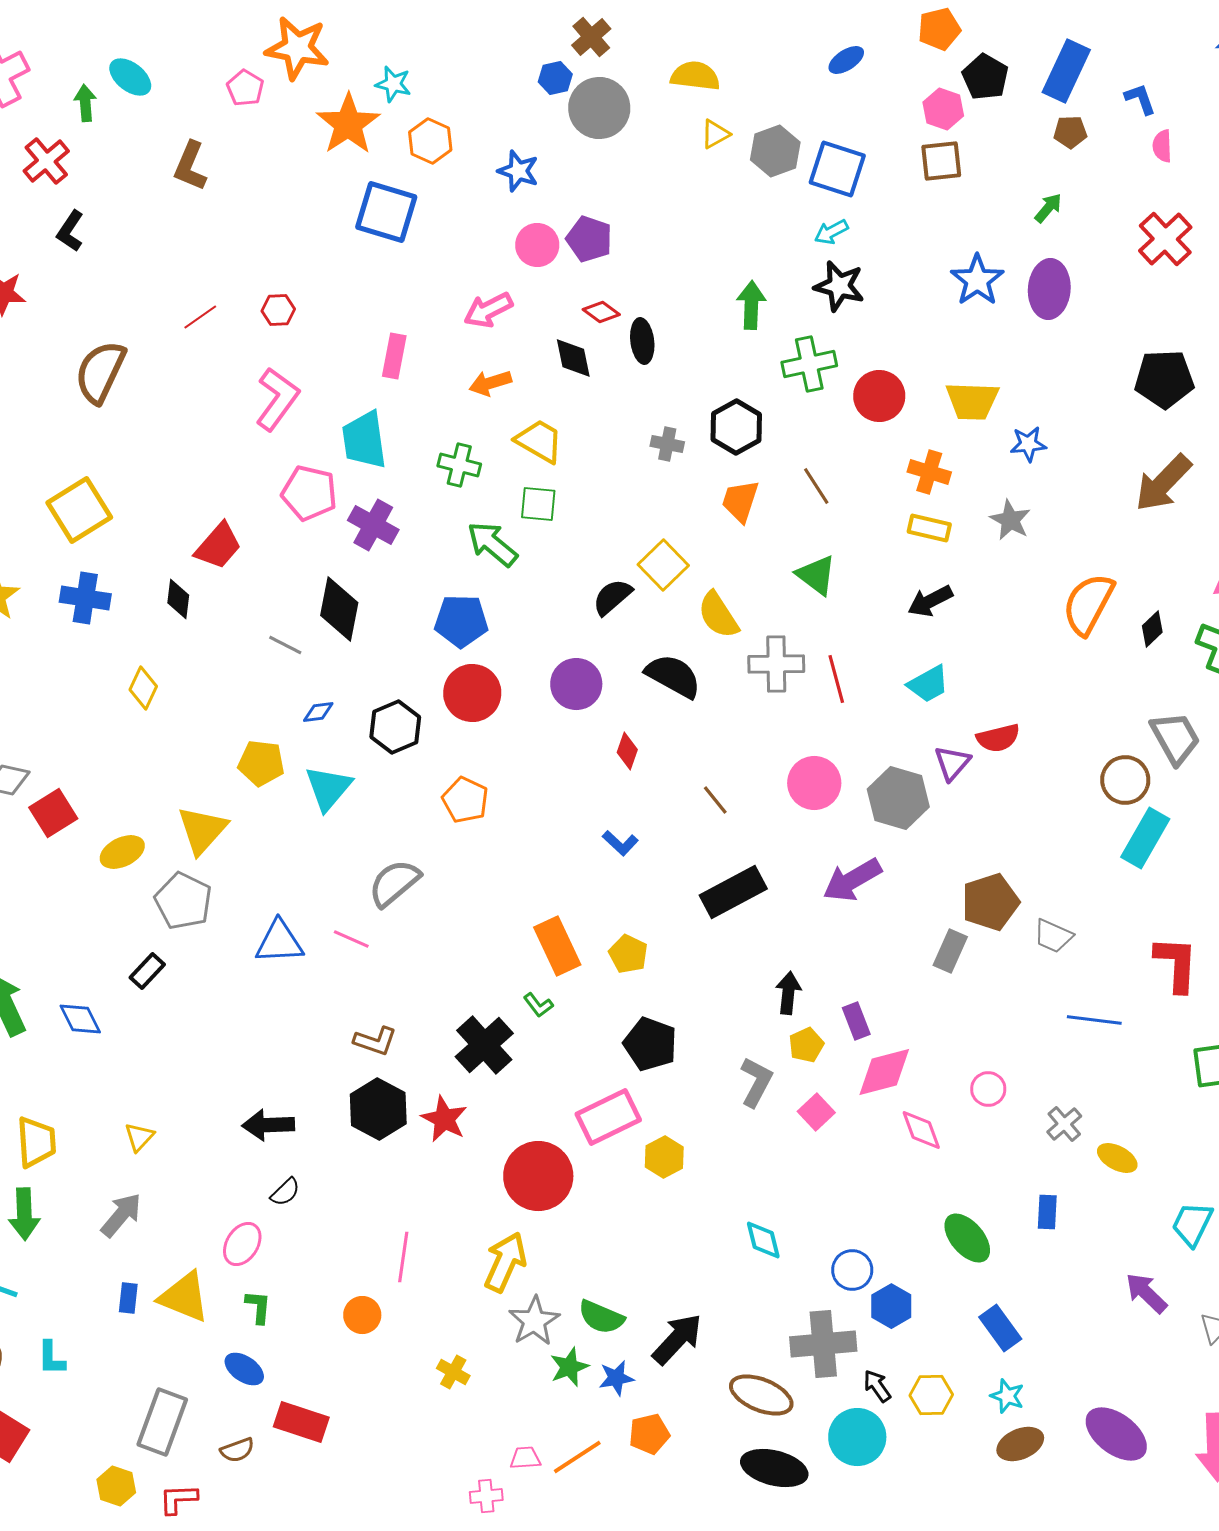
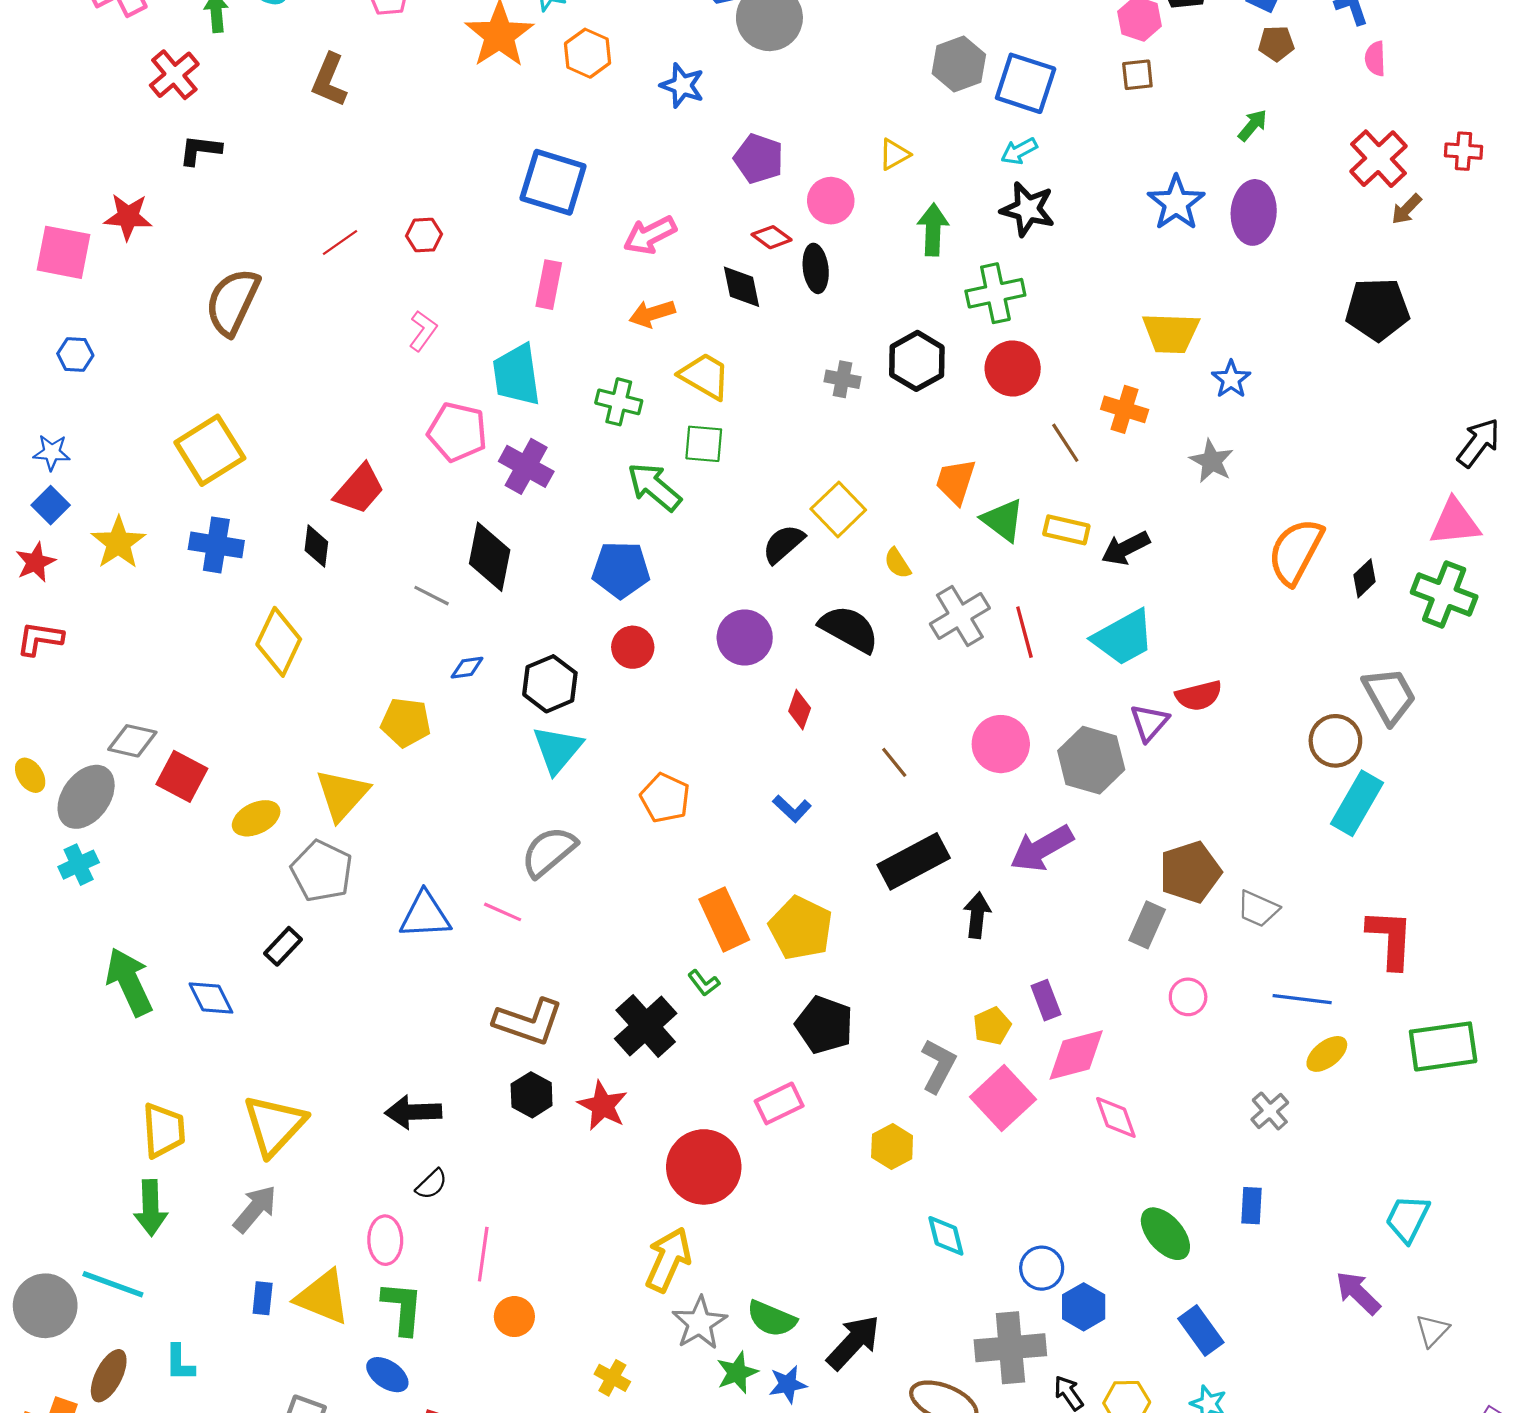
yellow triangle: (715, 134) -> (894, 154), moved
brown square: (941, 161) -> (1137, 75), size x0.7
blue square: (386, 212) -> (553, 182), moved
black L-shape: (70, 231) -> (200, 150), turned 63
pink circle: (537, 245) -> (831, 201), moved
red circle: (879, 396) -> (1013, 368), moved
pink L-shape: (277, 399) -> (423, 331), size x0.6
blue star: (1028, 444) -> (1231, 379), turned -30
brown arrow: (1163, 483) -> (1406, 209), moved, size x0.5
brown line: (816, 486) -> (1065, 443), moved
orange trapezoid: (740, 501) -> (956, 481), moved
yellow rectangle: (929, 528) -> (1066, 530), moved
yellow semicircle: (718, 615) -> (897, 563), size x0.6
gray cross: (776, 664) -> (960, 616), turned -30
cyan trapezoid: (928, 684) -> (1123, 638), size x1.4
yellow diamond: (143, 688) -> (279, 642), size x1.5
red circle: (472, 693) -> (633, 647), size x0.7
cyan triangle: (328, 788) -> (557, 749), moved
orange pentagon: (465, 800) -> (665, 798), moved
red square: (53, 813) -> (182, 776), turned -30
yellow pentagon: (628, 954) -> (801, 928), size x1.5
black arrow: (788, 993) -> (977, 915), moved
brown L-shape: (375, 1041) -> (528, 1022), size x1.5
pink circle: (988, 1089) -> (1188, 997), moved
black hexagon: (378, 1109) -> (532, 1095), size x0.7
pink square: (816, 1112) -> (1003, 1098), size x1.6
pink rectangle: (608, 1117) -> (779, 1103), size x0.7
yellow triangle: (139, 1137) -> (274, 1125), size x2.0
yellow hexagon: (664, 1157) -> (892, 1147), moved
yellow ellipse: (1117, 1158) -> (1327, 1054), moved, turned -66
pink ellipse: (242, 1244) -> (385, 1240), turned -33
pink line: (403, 1257) -> (483, 1254), moved
green L-shape: (258, 1307) -> (402, 1308), size x1.5

